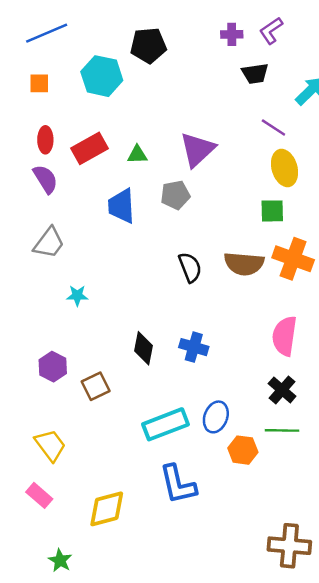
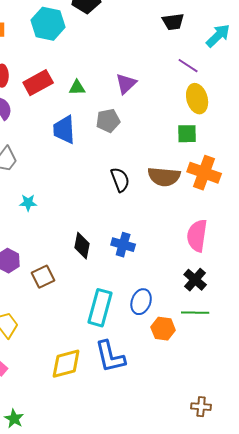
purple triangle: (197, 150) -> (126, 84), size x0.7
cyan rectangle: (166, 424) -> (100, 308), turned -54
yellow diamond: (107, 509) -> (66, 364), moved
brown cross: (289, 546) -> (201, 407), size x0.6

